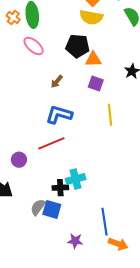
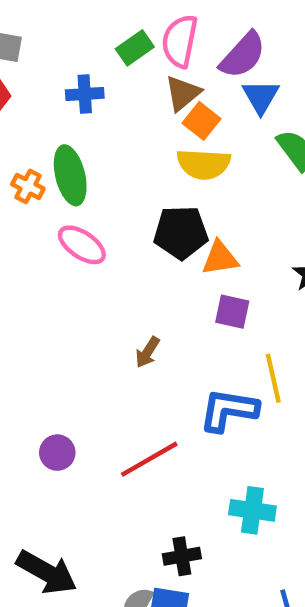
brown arrow: (57, 82) -> (147, 352), moved
blue L-shape: (59, 115) -> (229, 410), moved
purple circle: (19, 160) -> (57, 453), moved
cyan cross: (76, 179) -> (252, 510), moved, turned 30

